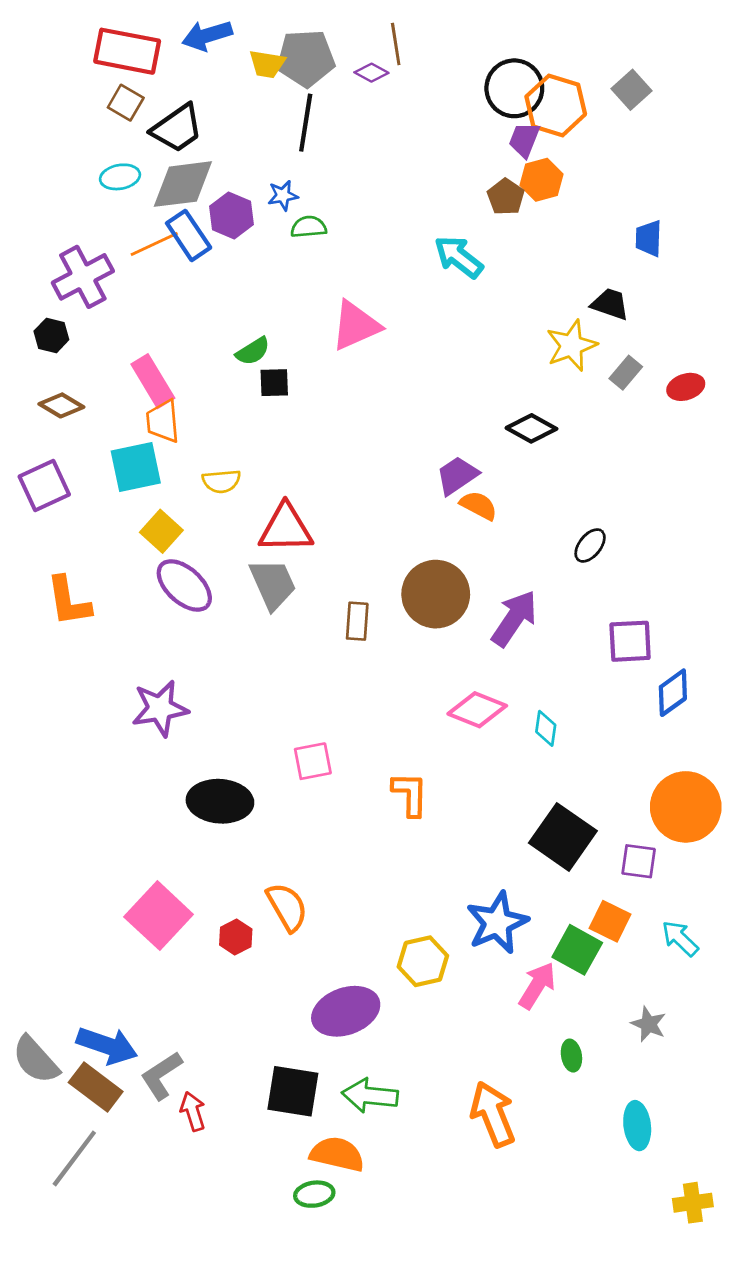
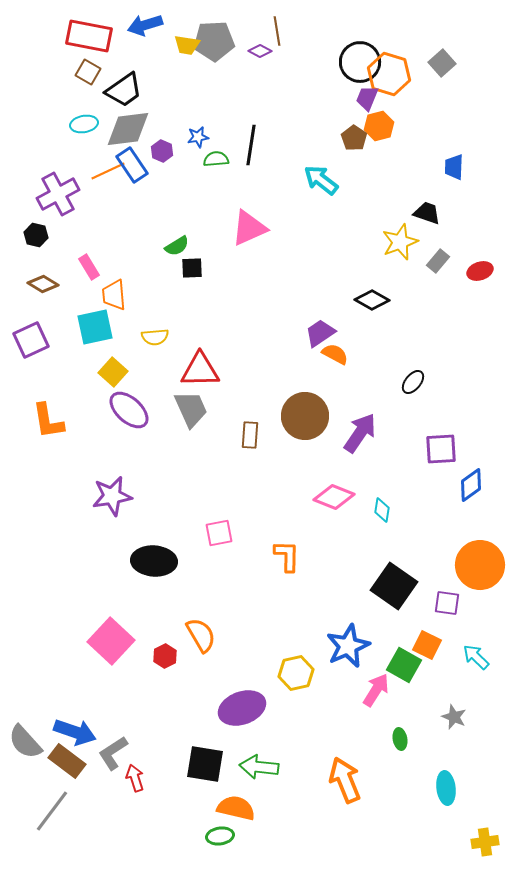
black line: (306, 123) -> (251, 145), moved
purple hexagon: (231, 215) -> (162, 151), size x0.7
pink rectangle: (153, 381) -> (89, 267), moved, size x0.7

